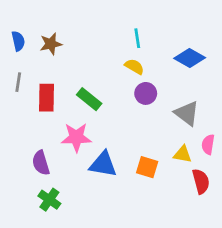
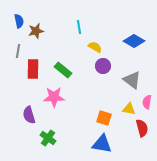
cyan line: (137, 38) -> (79, 27), moved
blue semicircle: (18, 41) -> (19, 21), moved
gray line: (18, 82) -> (18, 51), moved
blue triangle: (103, 164) -> (102, 144), moved
green cross: (49, 200) -> (48, 138), moved

